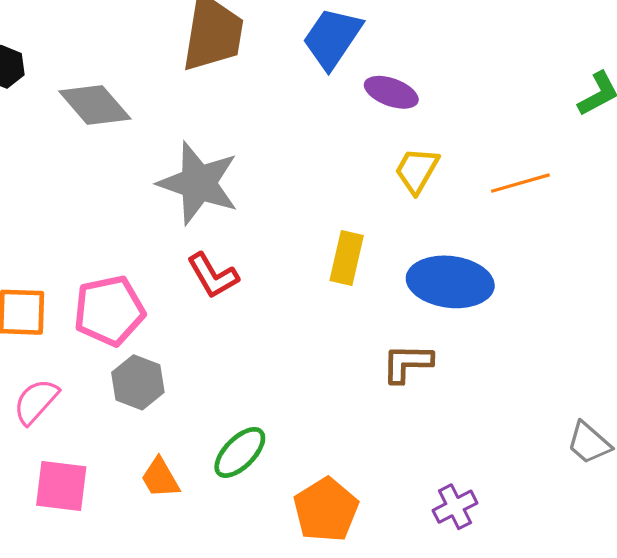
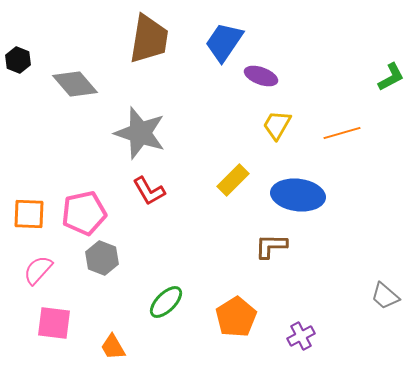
yellow rectangle: (347, 258) -> (233, 180), turned 32
orange trapezoid: (160, 478) -> (113, 347), moved
orange pentagon: (326, 510) -> (236, 317), moved

